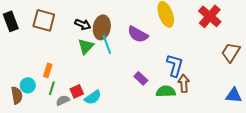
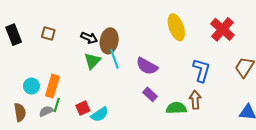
brown square: (44, 20) -> (48, 34), size x0.6
purple semicircle: (138, 34) -> (147, 66), moved
blue L-shape: (175, 65) -> (201, 70), moved
orange rectangle: (48, 70) -> (52, 86), size x1.5
cyan circle: (28, 85) -> (31, 86), moved
gray semicircle: (63, 100) -> (46, 111), moved

